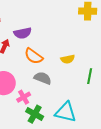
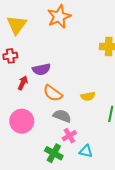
pink cross: (24, 97) -> (69, 136), moved
cyan triangle: (66, 112) -> (86, 151), size x0.6

